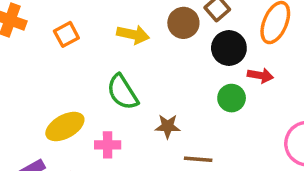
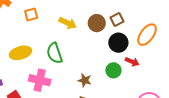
brown star: (168, 126) -> (85, 80), moved
yellow ellipse: (65, 127) -> (20, 53), moved
pink cross: (108, 145) -> (40, 80), size x1.5

